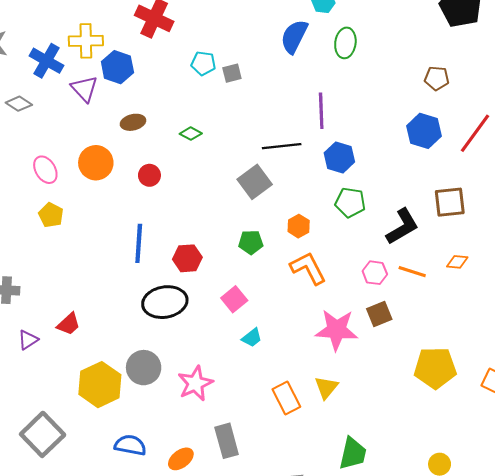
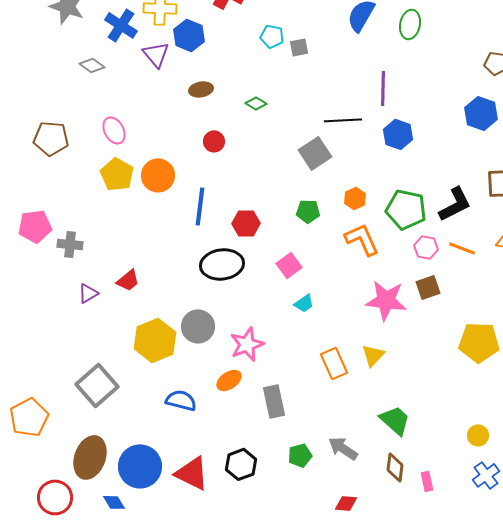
orange circle: (96, 163) -> (158, 175), moved
green pentagon: (350, 202) -> (406, 209), moved, size x1.4
yellow pentagon: (51, 215) -> (117, 174), size x1.4
green trapezoid: (353, 453) -> (395, 420), turned -64
orange ellipse: (181, 459) -> (229, 380), moved

